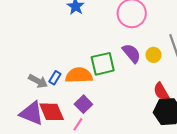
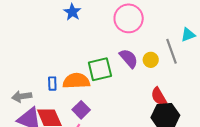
blue rectangle: (55, 78) -> (52, 84), turned -32
gray arrow: (38, 81) -> (22, 96), moved, turned 144

